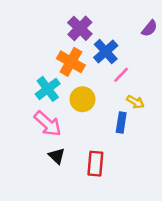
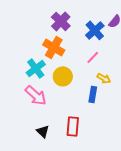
blue cross: (106, 52) -> (95, 30), moved
black triangle: (57, 156) -> (43, 131), moved

